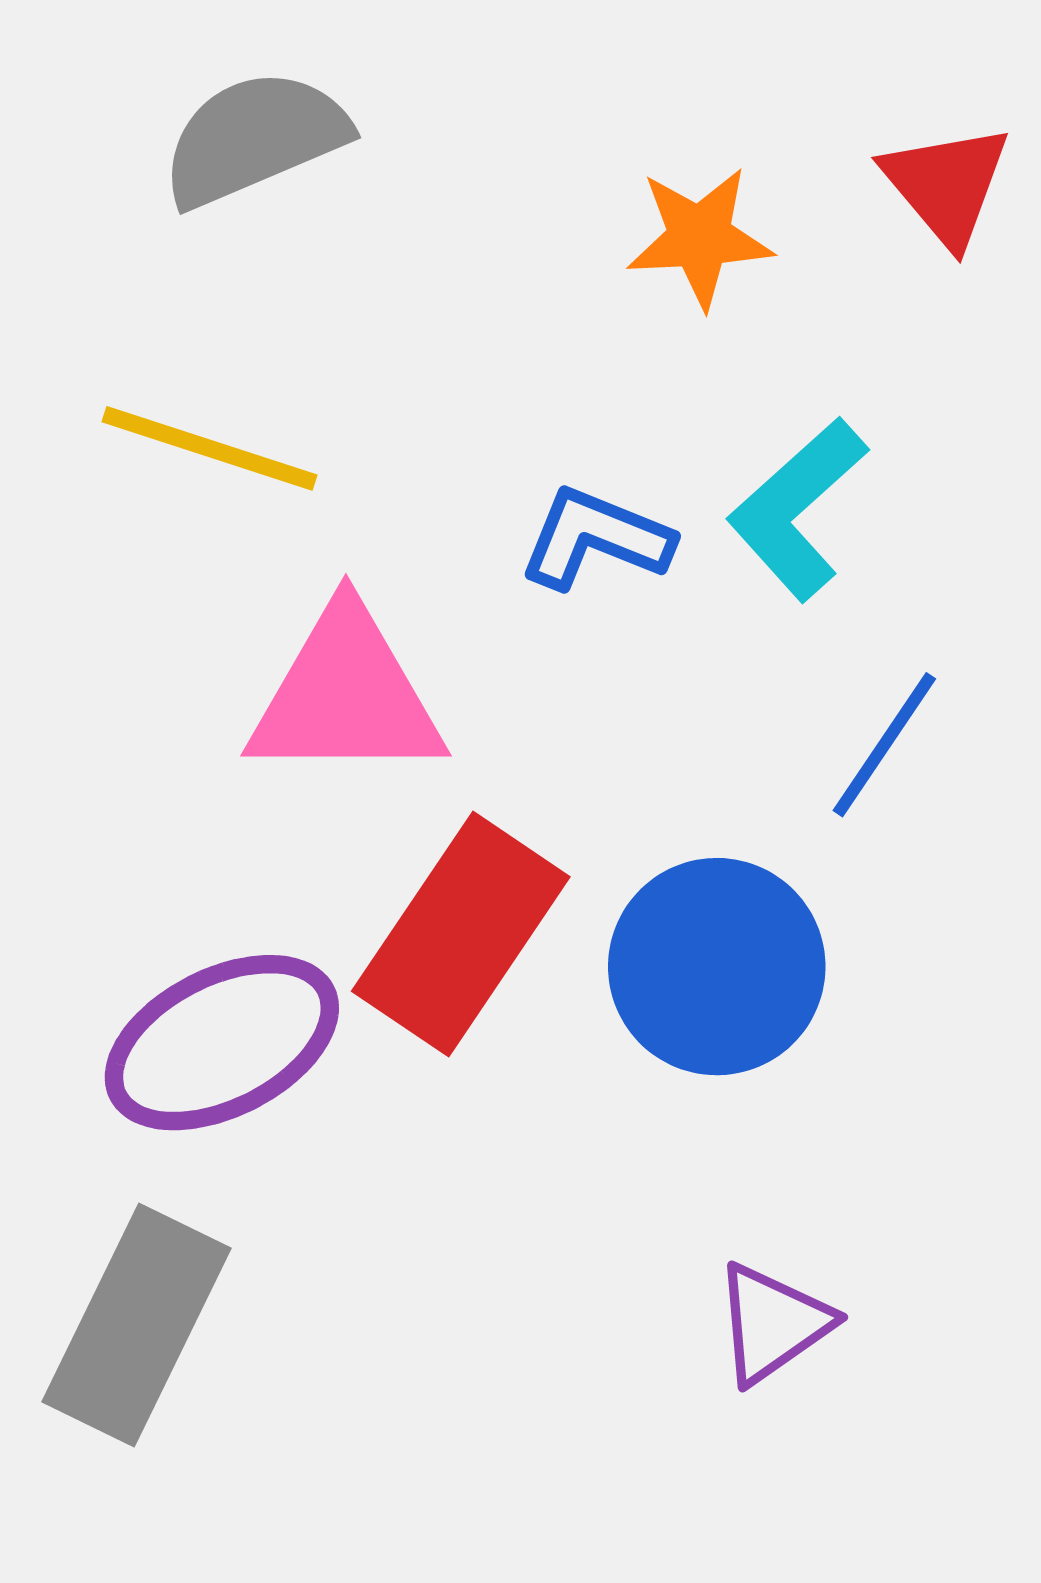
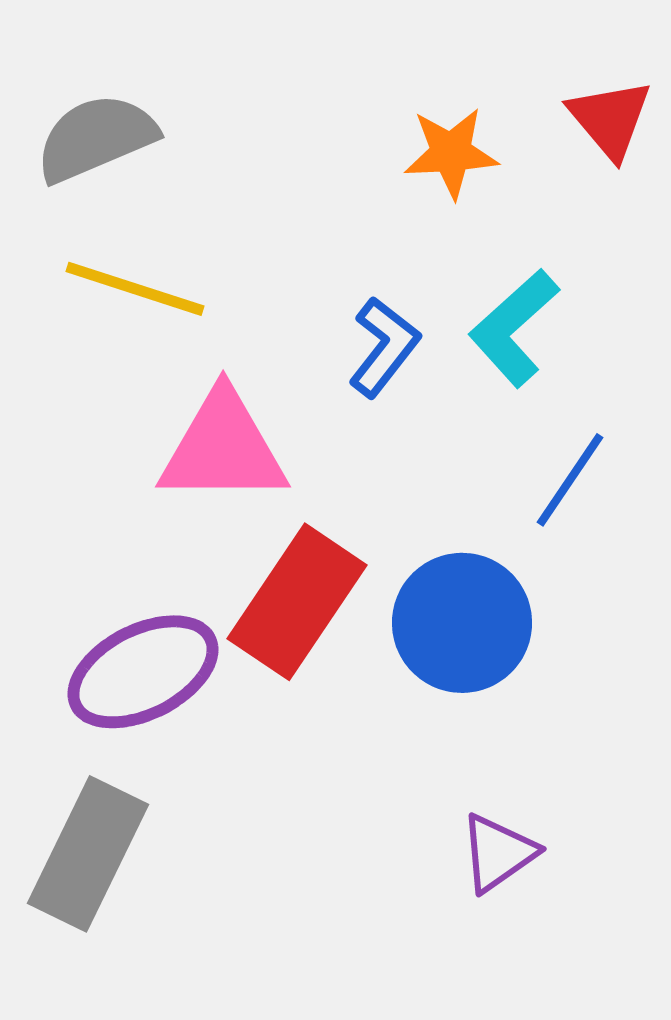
gray semicircle: (254, 138) -> (96, 138), moved
blue L-shape: (596, 538) -> (384, 347), turned 106

